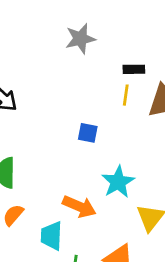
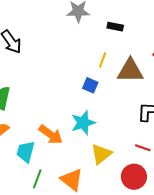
black rectangle: (134, 69) -> (115, 27), moved
blue square: (88, 133) -> (90, 85), moved

